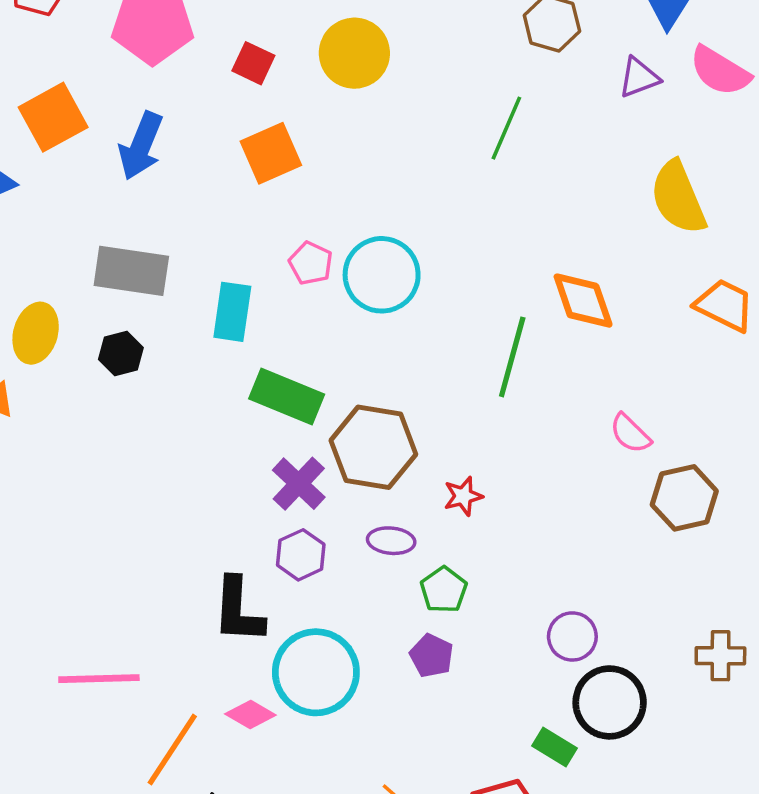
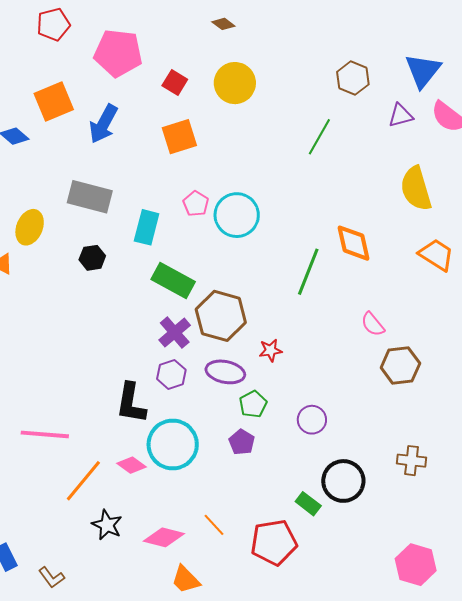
black hexagon: (121, 353) -> (92, 258), moved
purple ellipse: (391, 541) -> (225, 372), size x1.4
purple circle: (572, 636) -> (312, 420), moved

